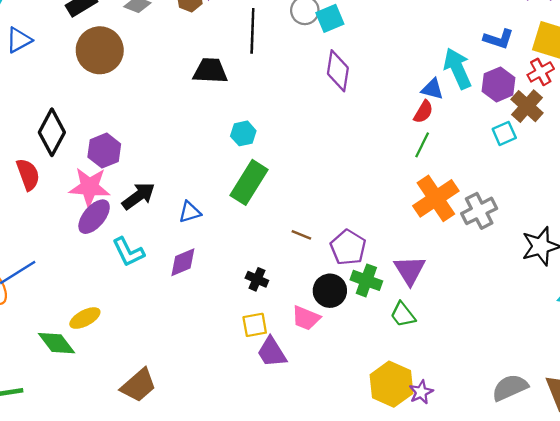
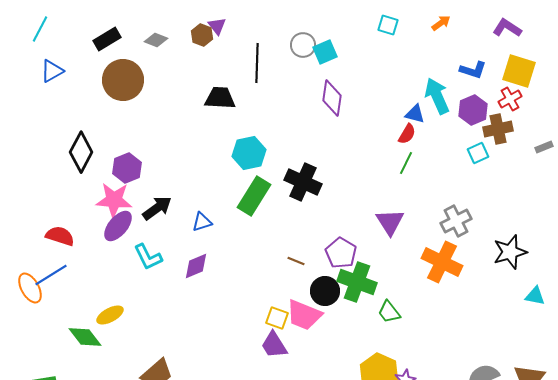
brown cross: (527, 106) -> (498, 129), turned 36
cyan hexagon: (243, 133) -> (249, 153), size x1.5
red semicircle: (28, 174) -> (60, 236), moved, turned -52
orange cross: (436, 198) -> (442, 262), moved, turned -30
brown line: (301, 235) -> (296, 261), moved
purple triangle: (410, 270) -> (390, 222), moved
black cross: (257, 279) -> (303, 182), moved, size x1.8
green cross: (366, 280) -> (357, 282), size x1.4
pink trapezoid: (306, 318) -> (304, 315), size x1.4
yellow square: (255, 325) -> (277, 318), moved, turned 30

